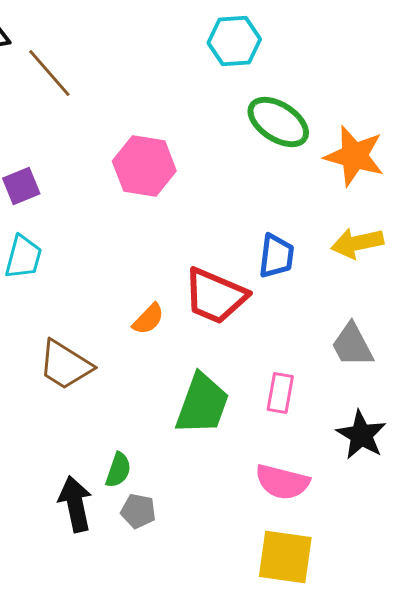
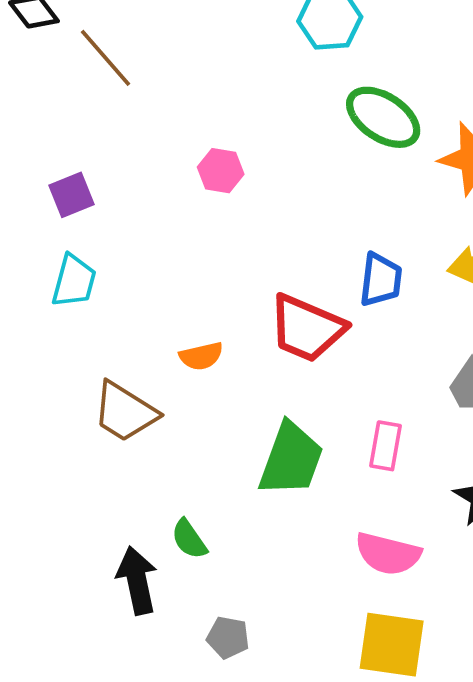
pink hexagon: (144, 166) -> (221, 171), size x0.6
orange semicircle: (148, 319) -> (201, 356), moved, turned 33
green semicircle: (118, 470) -> (189, 539), turned 126
gray pentagon: (138, 511) -> (228, 637), moved

